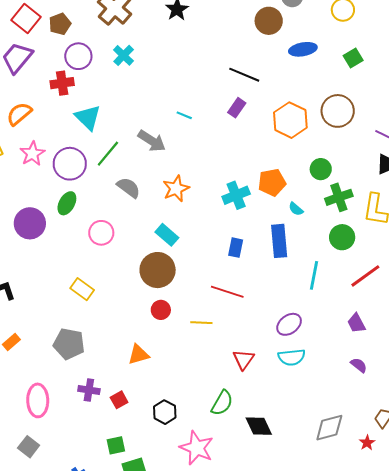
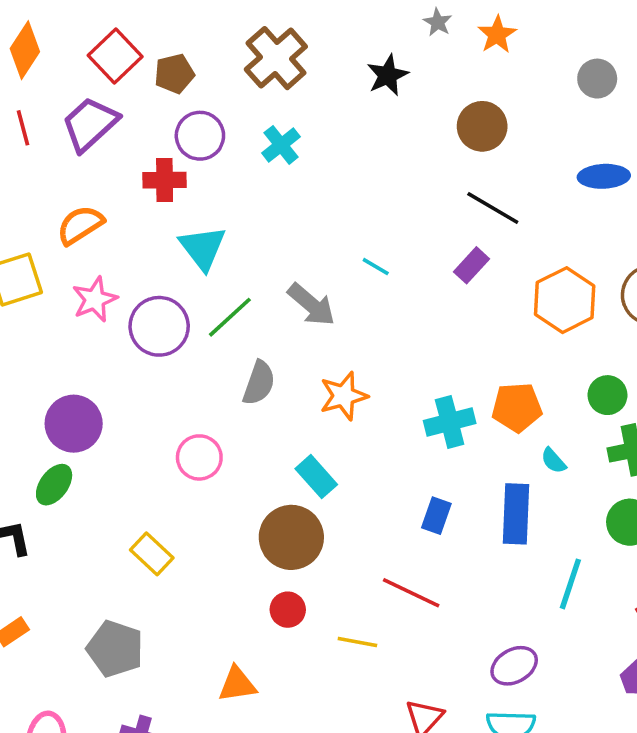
brown circle: (269, 21) -> (482, 126), moved
gray semicircle: (129, 188) -> (259, 383), turned 65
green ellipse: (67, 203) -> (54, 485), moved

